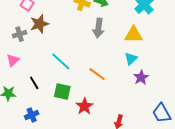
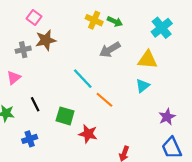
gray arrow: (98, 28) -> (110, 50), turned 48
cyan line: (61, 62) -> (83, 79), moved
purple star: (141, 77) -> (167, 117), moved
red star: (85, 106) -> (88, 134), turned -30

